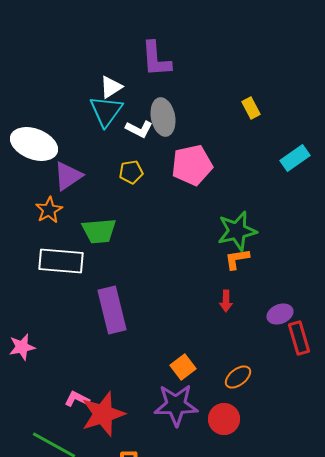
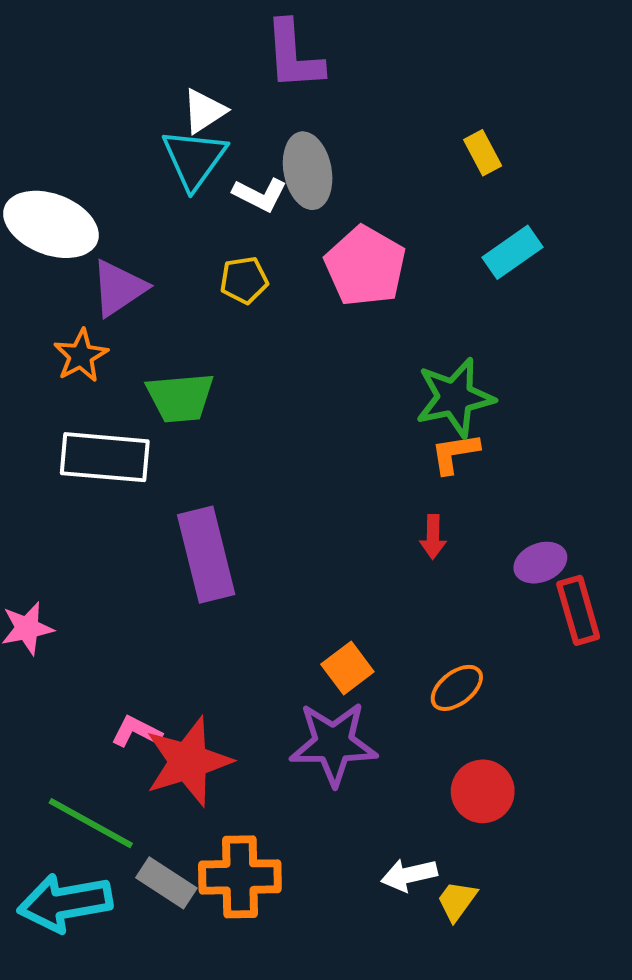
cyan rectangle: (295, 158) -> (513, 252), moved
pink pentagon: (192, 165) -> (365, 266), turned -30
red circle: (224, 419) -> (483, 791), moved

